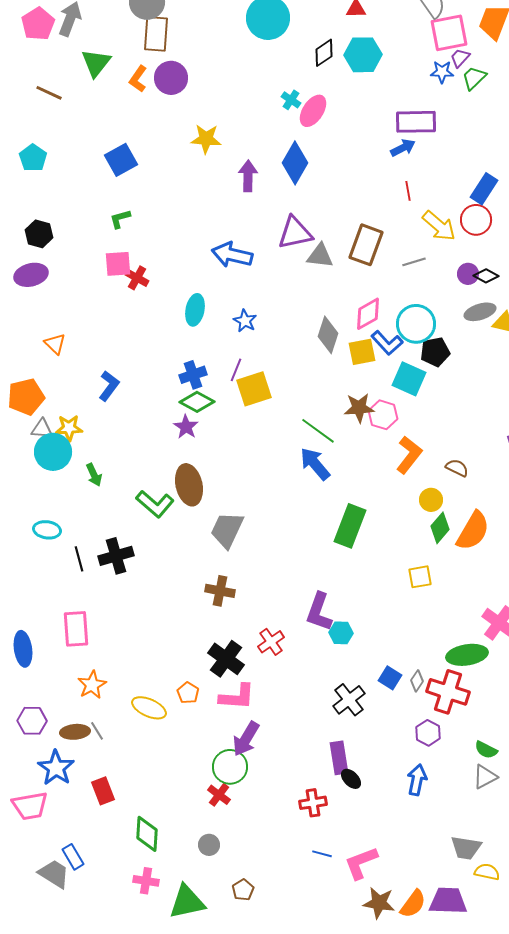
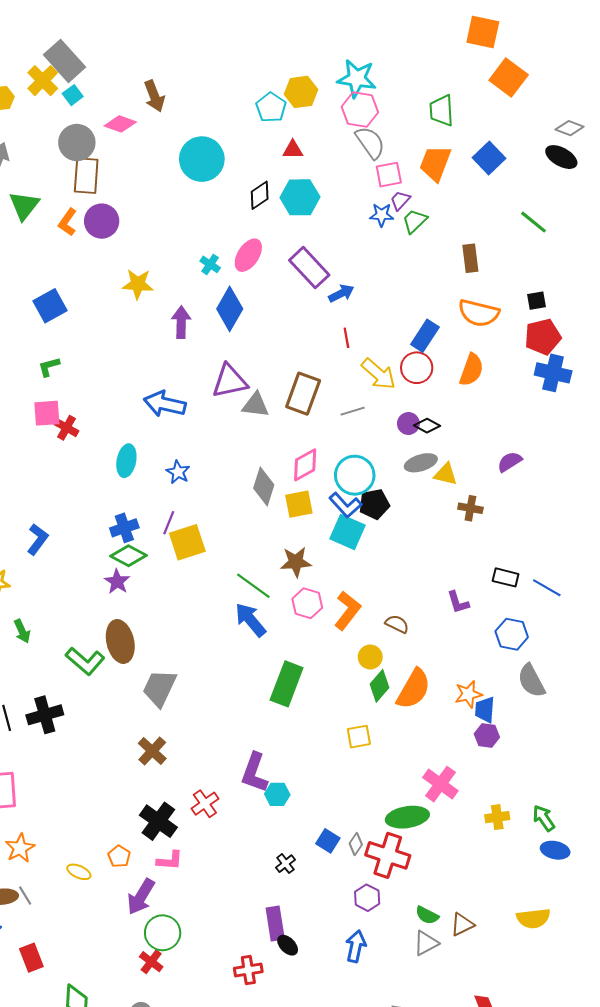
pink square: (449, 33) -> (389, 175), size x0.7
cyan cross: (291, 100) -> (210, 264), moved
purple rectangle: (416, 122) -> (309, 268), moved, turned 48
blue L-shape: (387, 343) -> (345, 505), moved
pink hexagon: (383, 415) -> (307, 603), moved
brown cross: (220, 591) -> (152, 751), turned 32
pink L-shape: (237, 697) -> (170, 860), size x0.7
black cross: (349, 700) -> (285, 864), size x0.6
yellow ellipse: (149, 708) -> (79, 872), size x0.7
purple arrow: (246, 739) -> (141, 897), moved

